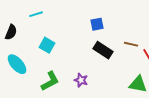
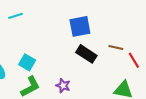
blue square: (97, 24) -> (80, 26), size x1.5
cyan square: (47, 45) -> (27, 62), moved

